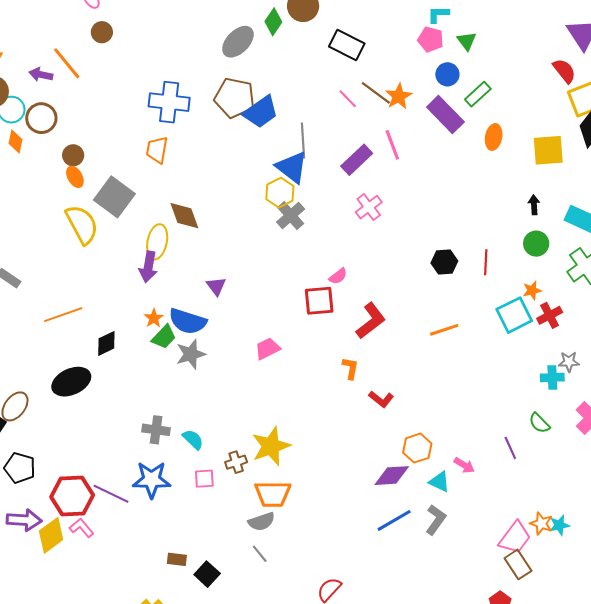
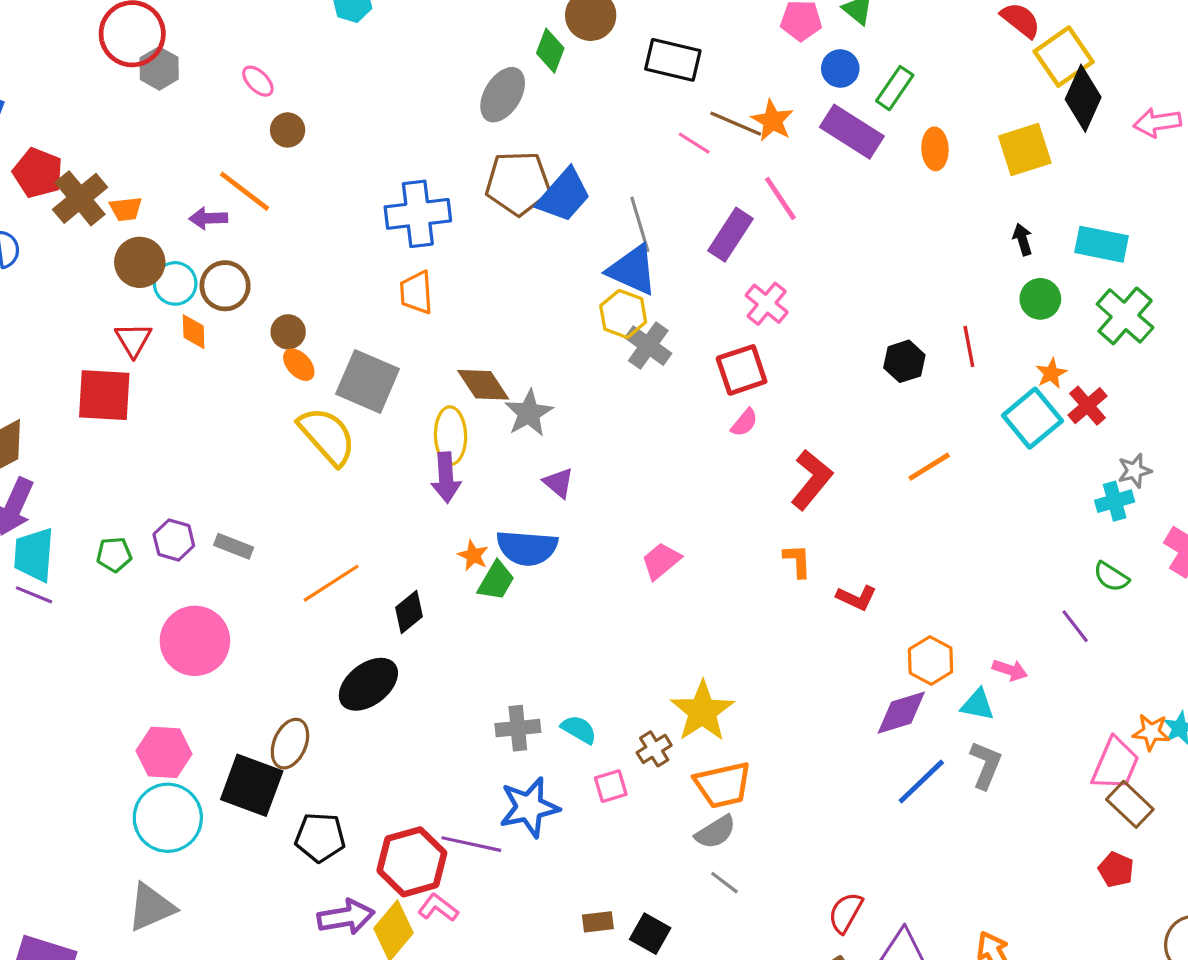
red square: (319, 301) -> (742, 370), moved
gray star: (191, 354) -> (529, 413), moved

